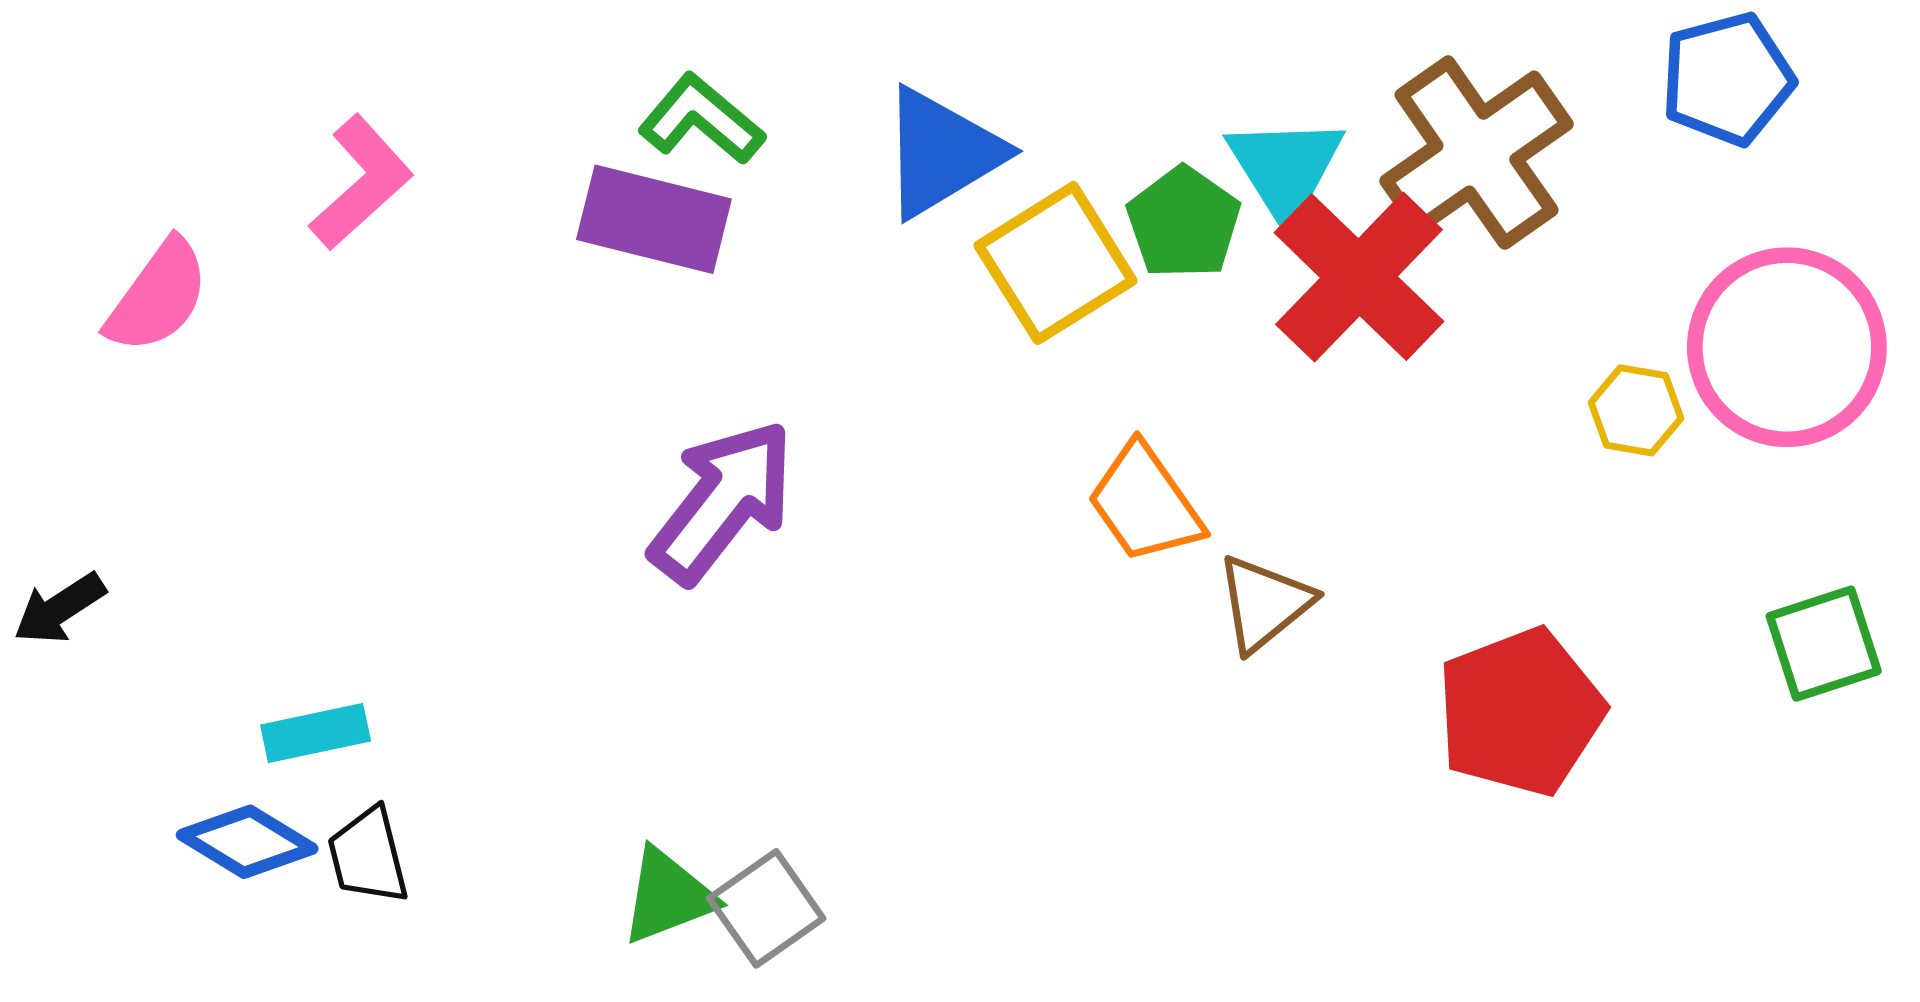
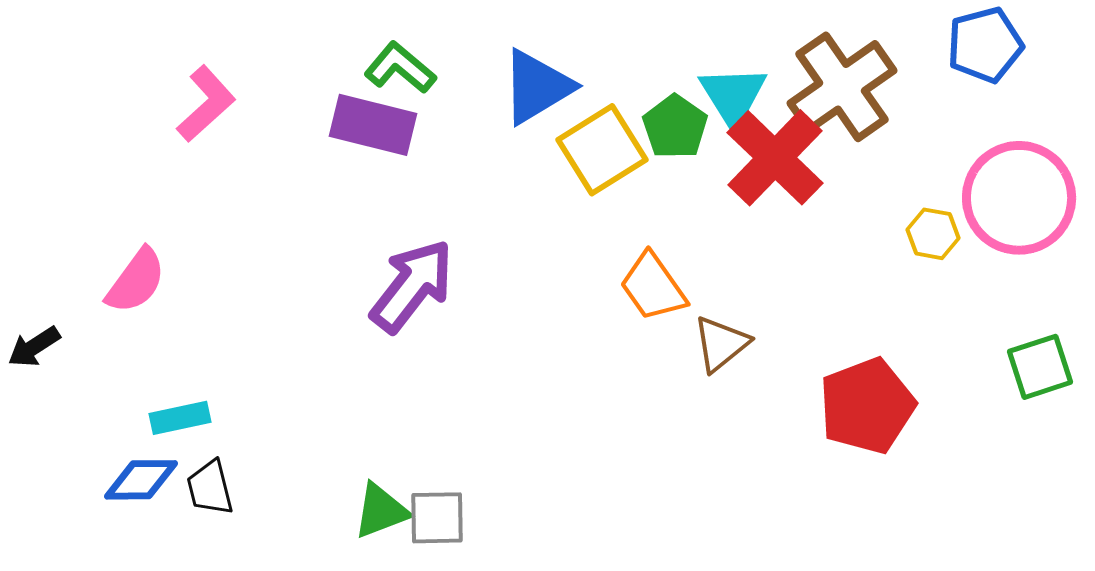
pink semicircle: (158, 296) -> (136, 281), moved
blue diamond: (247, 842) -> (141, 480), turned -32
gray square: (766, 908) -> (437, 518), turned 34

